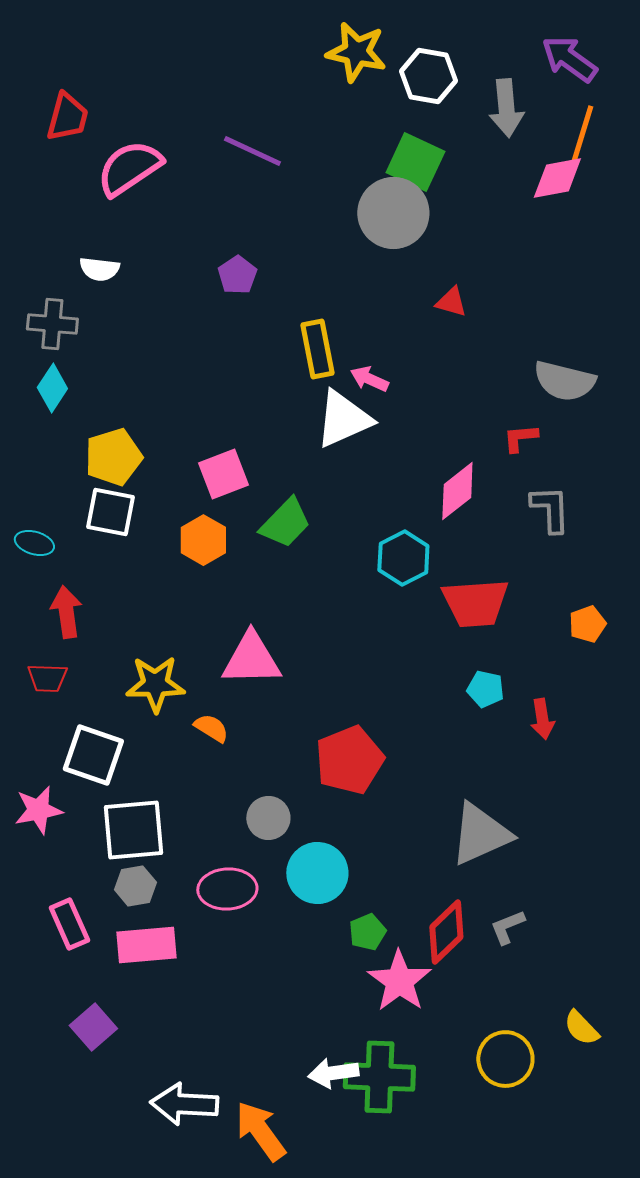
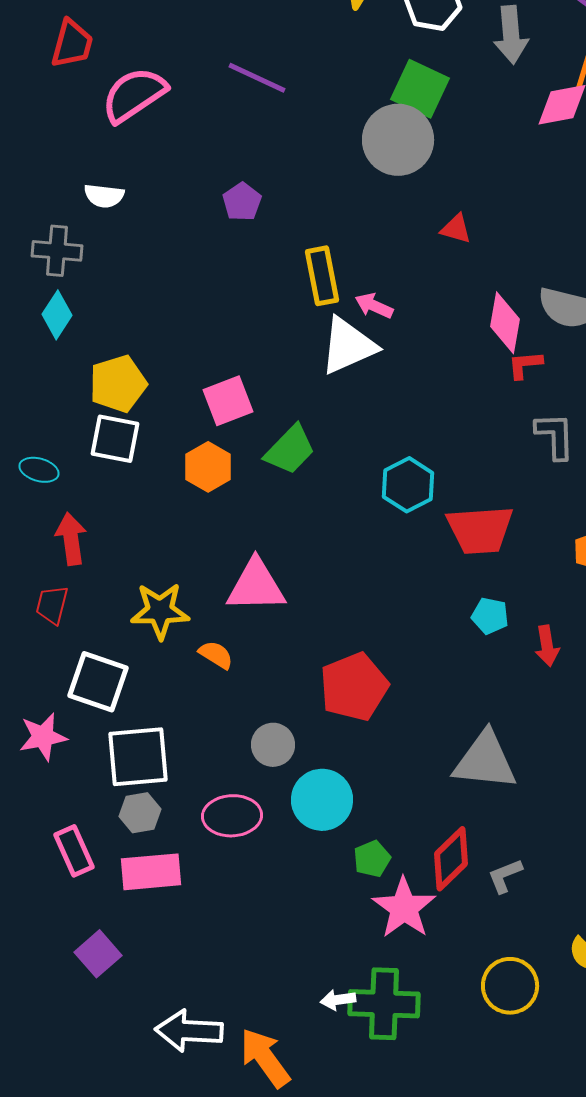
pink diamond: (457, 491) -> (505, 323), moved, turned -42
red trapezoid: (47, 678) -> (52, 605), turned 102
gray triangle: (480, 834) -> (485, 761), turned 30
gray L-shape: (507, 927) -> (505, 876), moved
white arrow: (333, 1073) -> (338, 1000), size x0.7

